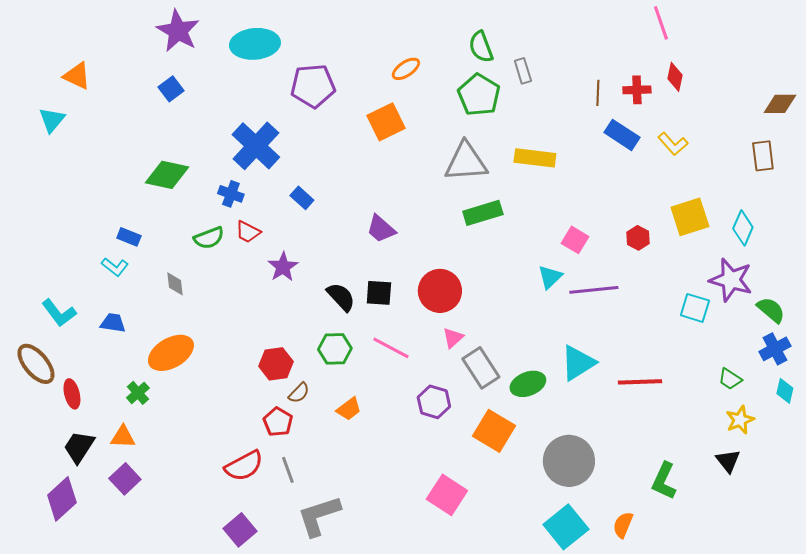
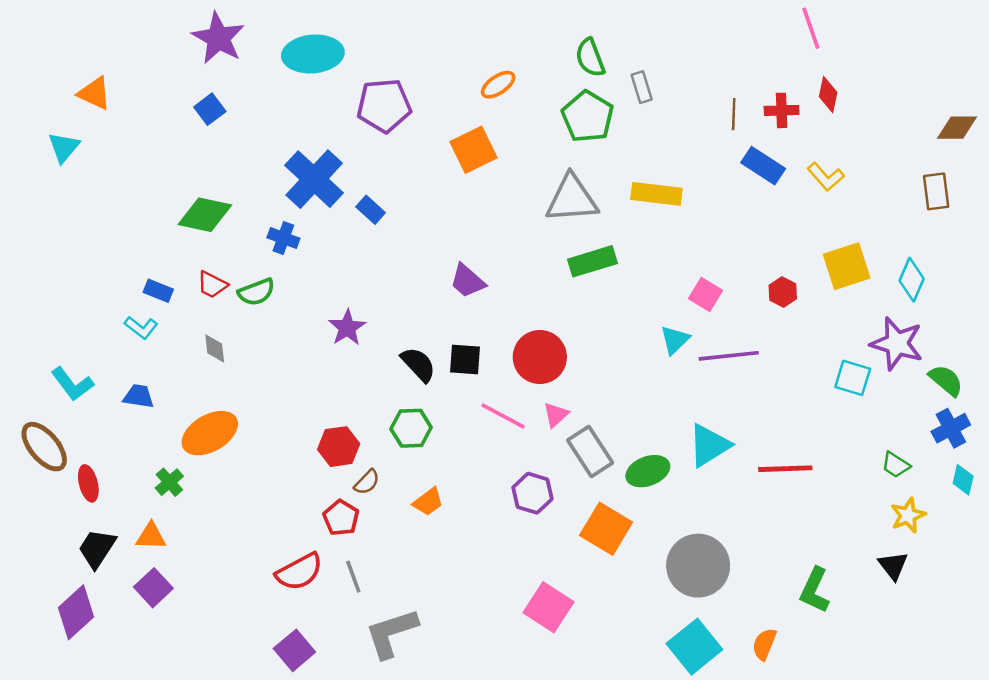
blue rectangle: (302, 198) -> (371, 210), moved
red trapezoid: (248, 232) -> (212, 285), moved
pink line: (391, 348) -> (503, 416), moved

